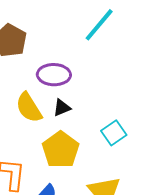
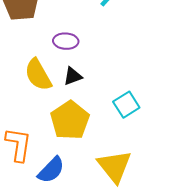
purple ellipse: (54, 75) -> (66, 41), size x0.7

